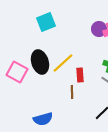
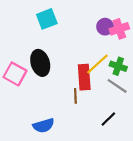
yellow line: (63, 63) -> (97, 64), moved
red rectangle: (80, 75) -> (84, 77), size x1.6

